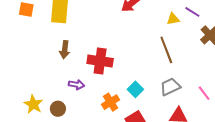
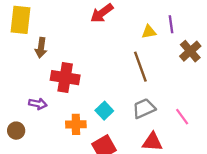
purple line: (192, 12) -> (171, 24), turned 49
brown arrow: (65, 50) -> (41, 48), moved
orange cross: (111, 102) -> (76, 124), turned 30

